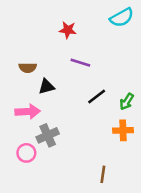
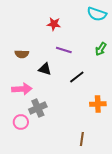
cyan semicircle: (122, 17) -> (97, 14), turned 48
black triangle: (46, 86) -> (45, 69), moved, turned 32
green arrow: (127, 102) -> (101, 49), moved

